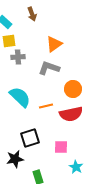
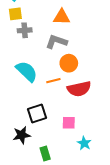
orange triangle: (54, 44) -> (62, 17), turned 36
orange circle: (73, 89) -> (69, 63), moved

